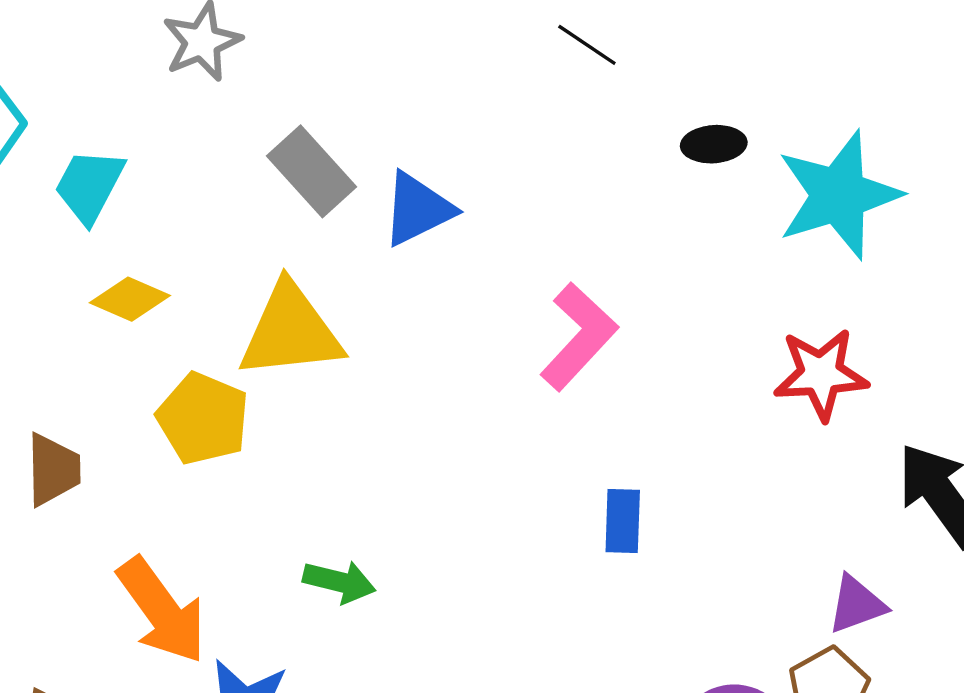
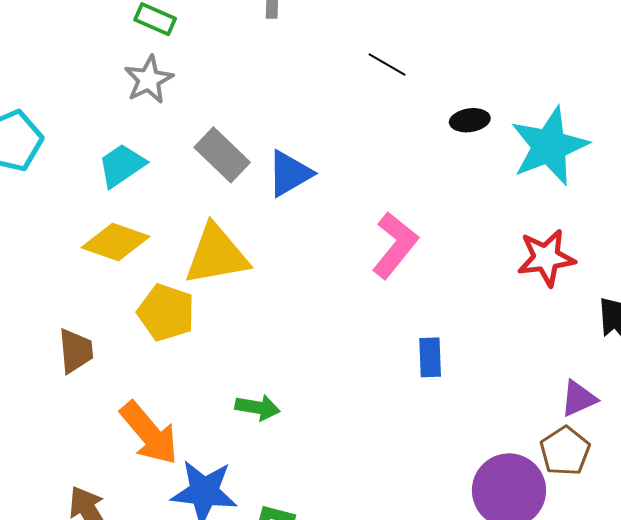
cyan trapezoid: (89, 186) -> (122, 165), moved, turned 32
yellow diamond: (130, 299) -> (116, 242), size x1.4

